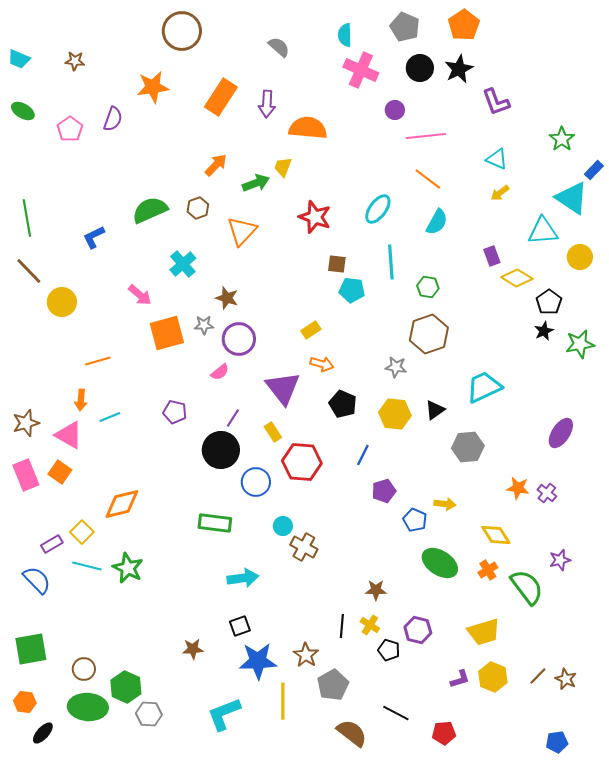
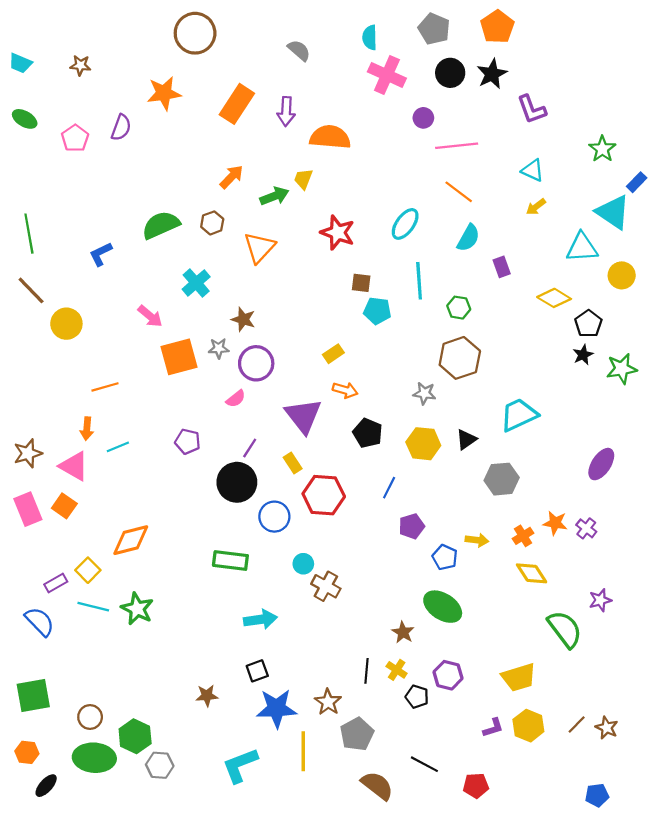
purple rectangle: (492, 256) -> (502, 267), moved
green ellipse: (440, 563) -> (443, 607), moved
orange cross: (488, 570) -> (523, 536), moved
brown star: (376, 590) -> (403, 632), turned 30

